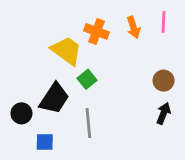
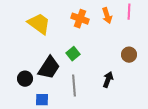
yellow trapezoid: (67, 51) -> (39, 24), moved
black arrow: (164, 113) -> (108, 80), moved

